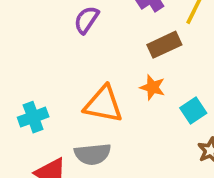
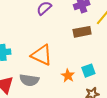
orange star: (153, 87) -> (68, 76), moved

